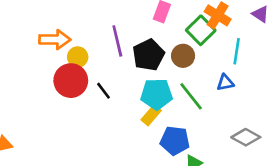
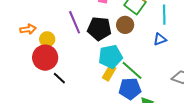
orange arrow: (55, 40) -> (28, 29), size x0.7
black pentagon: (148, 55) -> (99, 29), turned -30
black line: (103, 91) -> (59, 78), moved
green line: (191, 96) -> (132, 70), moved

